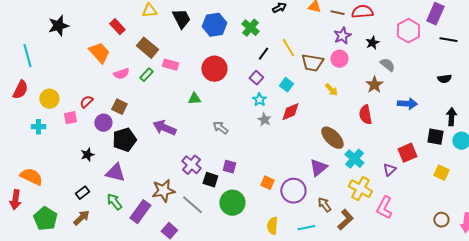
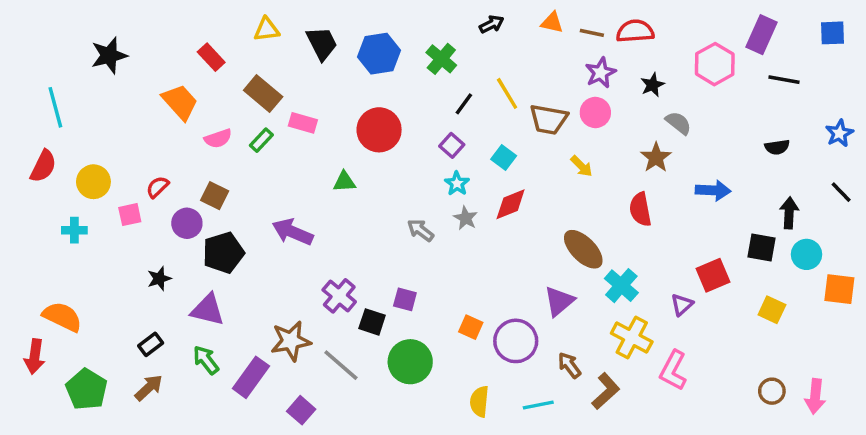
gray arrow: (220, 128) -> (421, 230), moved

